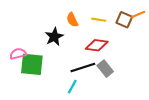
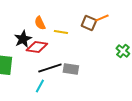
yellow line: (99, 20) -> (61, 32), moved
red diamond: (97, 45) -> (37, 47), moved
gray rectangle: (105, 69) -> (71, 69), turned -42

